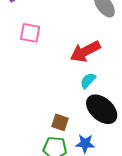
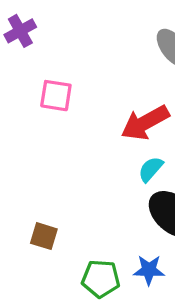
brown square: (60, 122) -> (44, 236), moved

